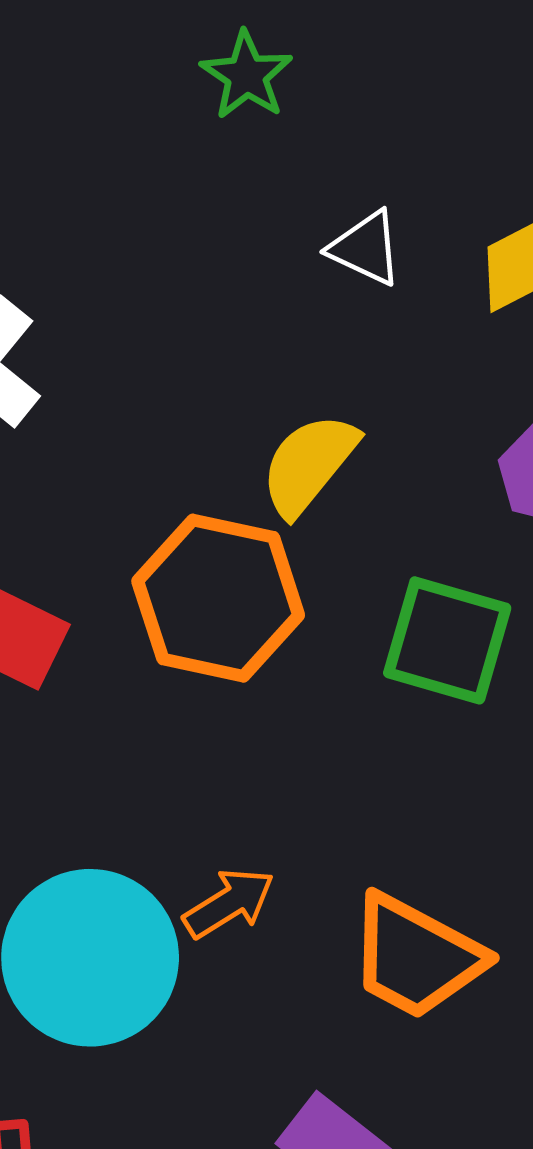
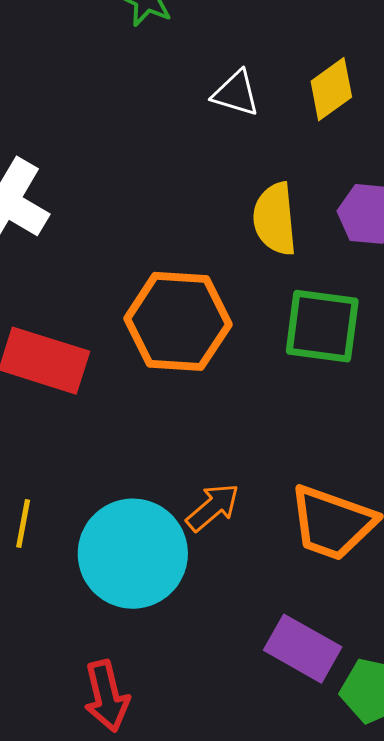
yellow semicircle: (309, 464) -> (275, 219), moved, turned -36

